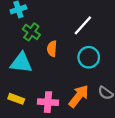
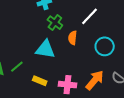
white line: (83, 25) -> (90, 16), moved

